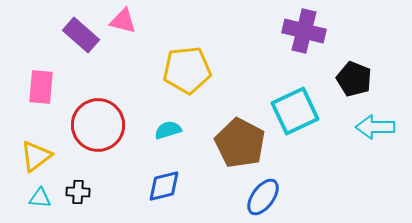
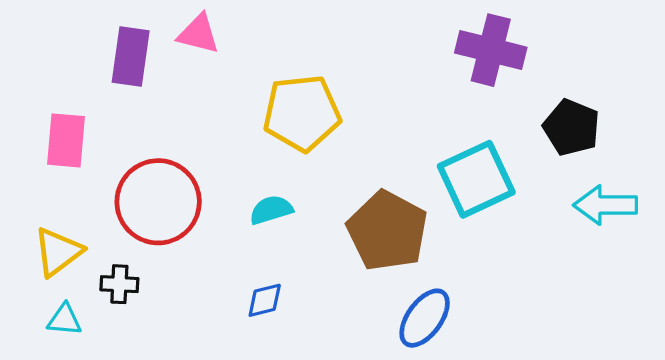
purple rectangle: (81, 35) -> (131, 56), turned 57
blue diamond: (164, 186) -> (265, 300), size x0.7
black cross: (78, 192) -> (119, 284), moved

